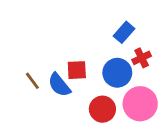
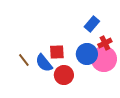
pink circle: (140, 104) -> (104, 59), moved
red circle: (102, 109) -> (64, 75), moved

